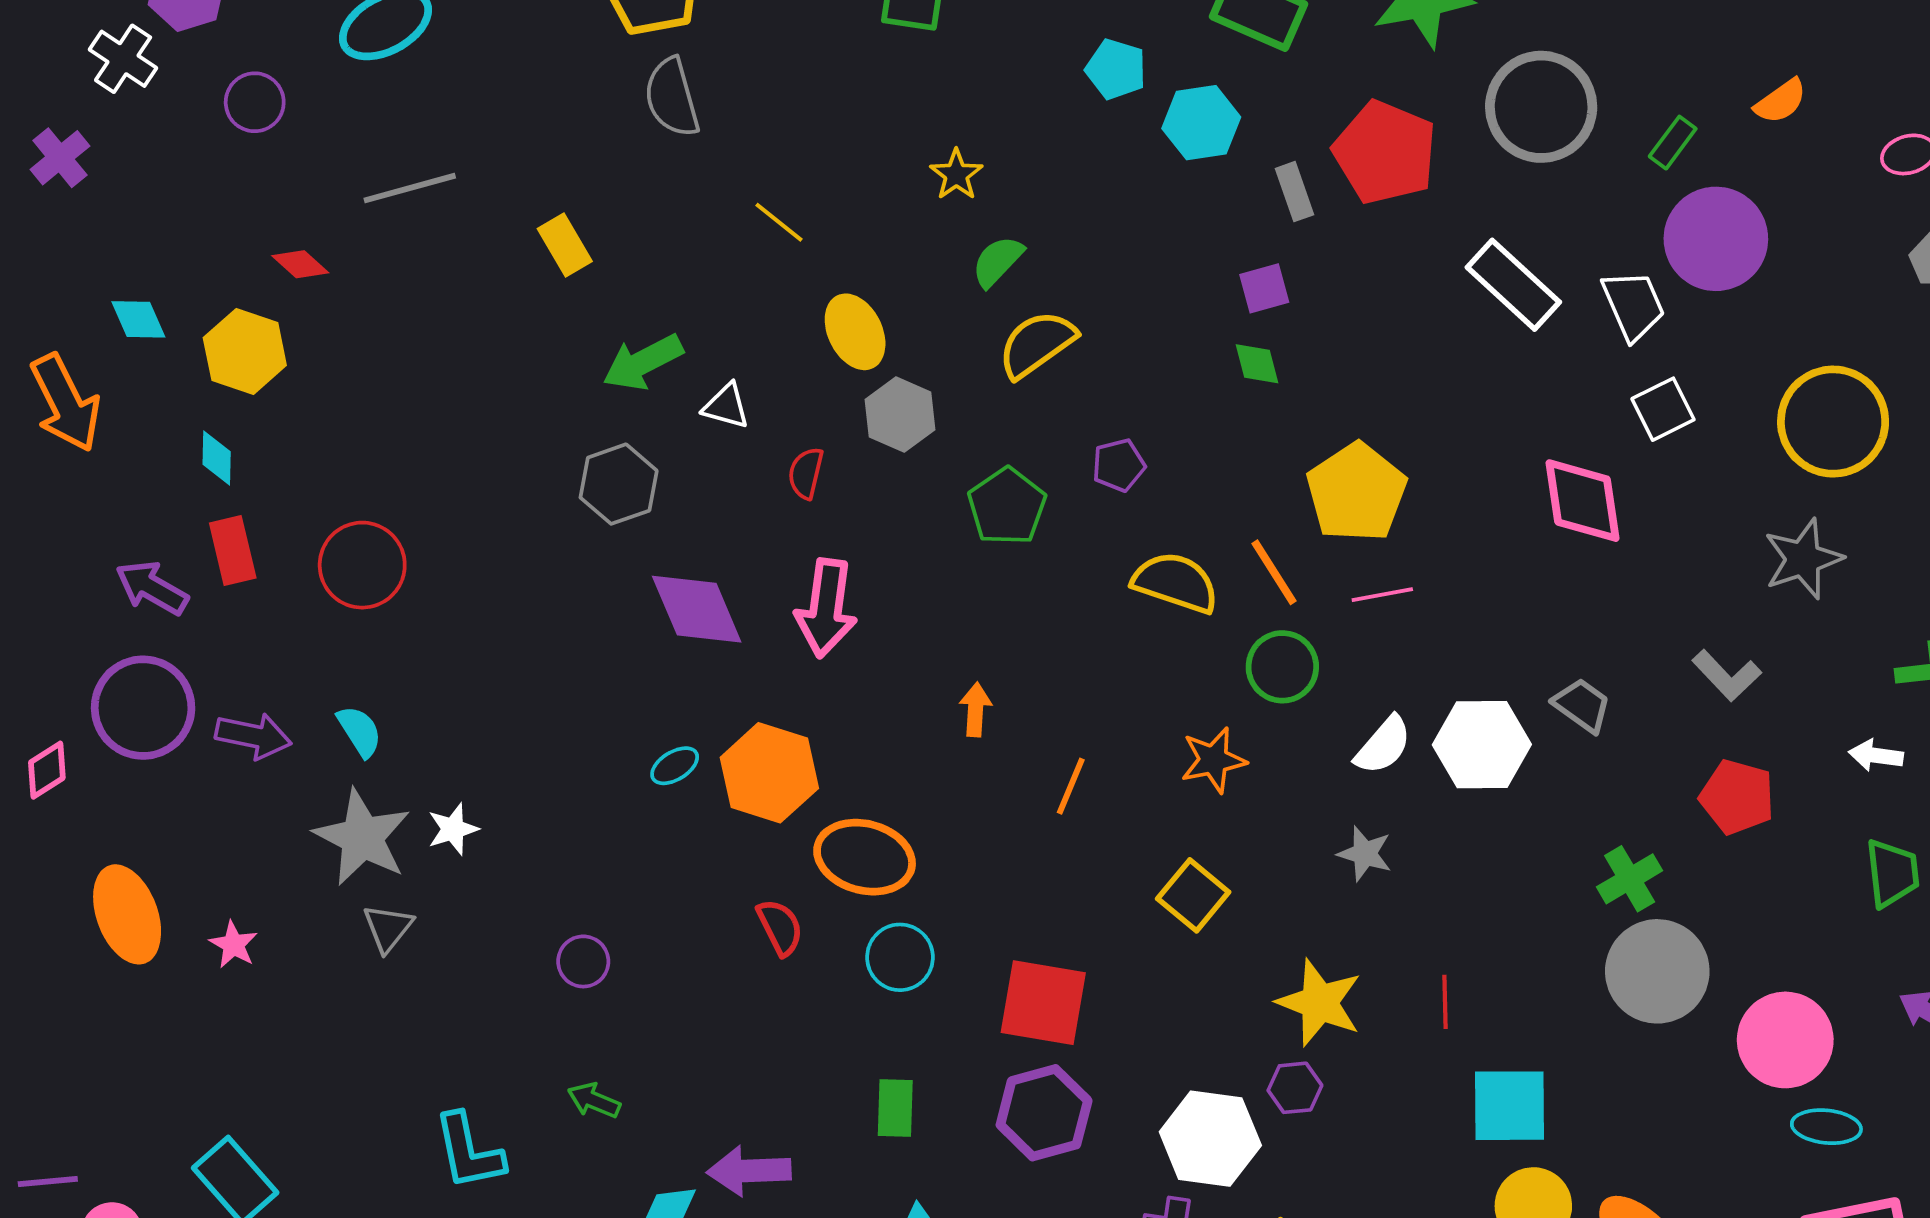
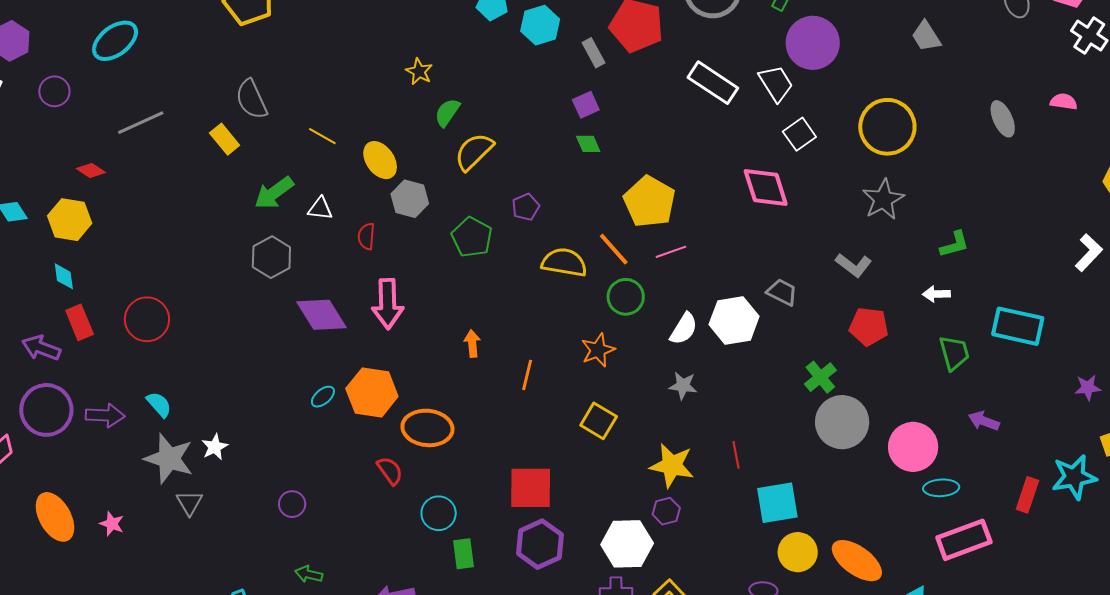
gray semicircle: (672, 97) -> (251, 99), moved
yellow line: (779, 222) -> (322, 136), moved
cyan circle: (900, 957) -> (439, 513), moved

